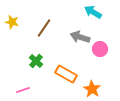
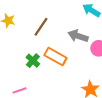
orange rectangle: (66, 74) -> (55, 57), moved

